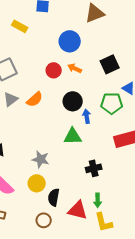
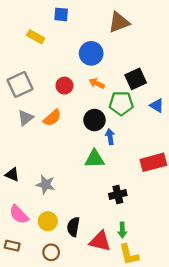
red circle: (54, 70) -> (64, 86), moved
green pentagon: (112, 103) -> (121, 103), moved
gray star: (41, 159) -> (46, 185), moved
yellow circle: (37, 183) -> (48, 221), moved
brown circle: (44, 220) -> (51, 252), moved

